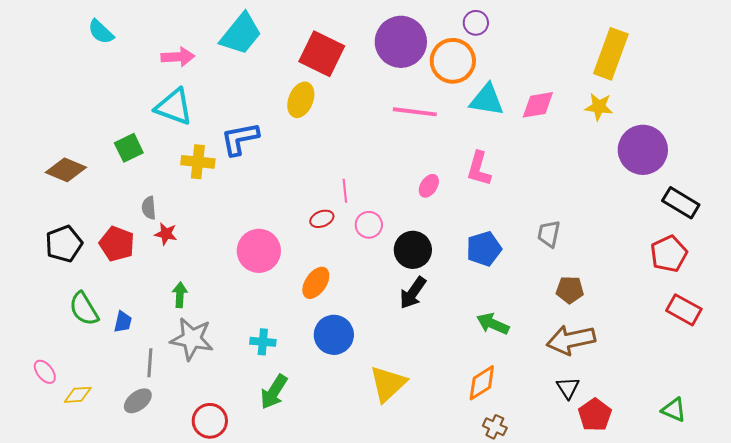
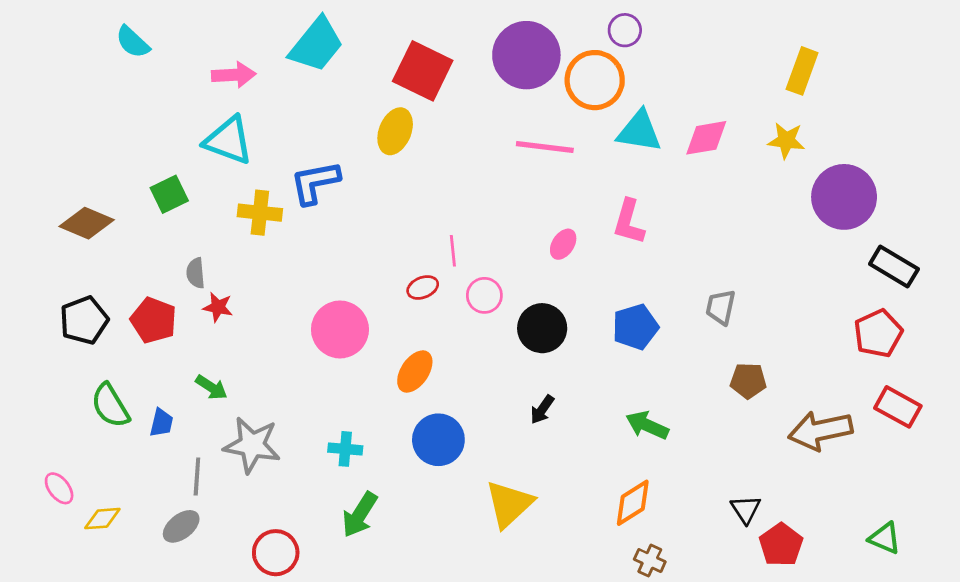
yellow rectangle: (611, 54) -> (802, 71), size x0.7
black arrow: (413, 293) -> (542, 410), moved, size x0.7
green arrow: (180, 295) -> (211, 387), moved, turned 120
brown arrow: (571, 340) -> (820, 431), moved

